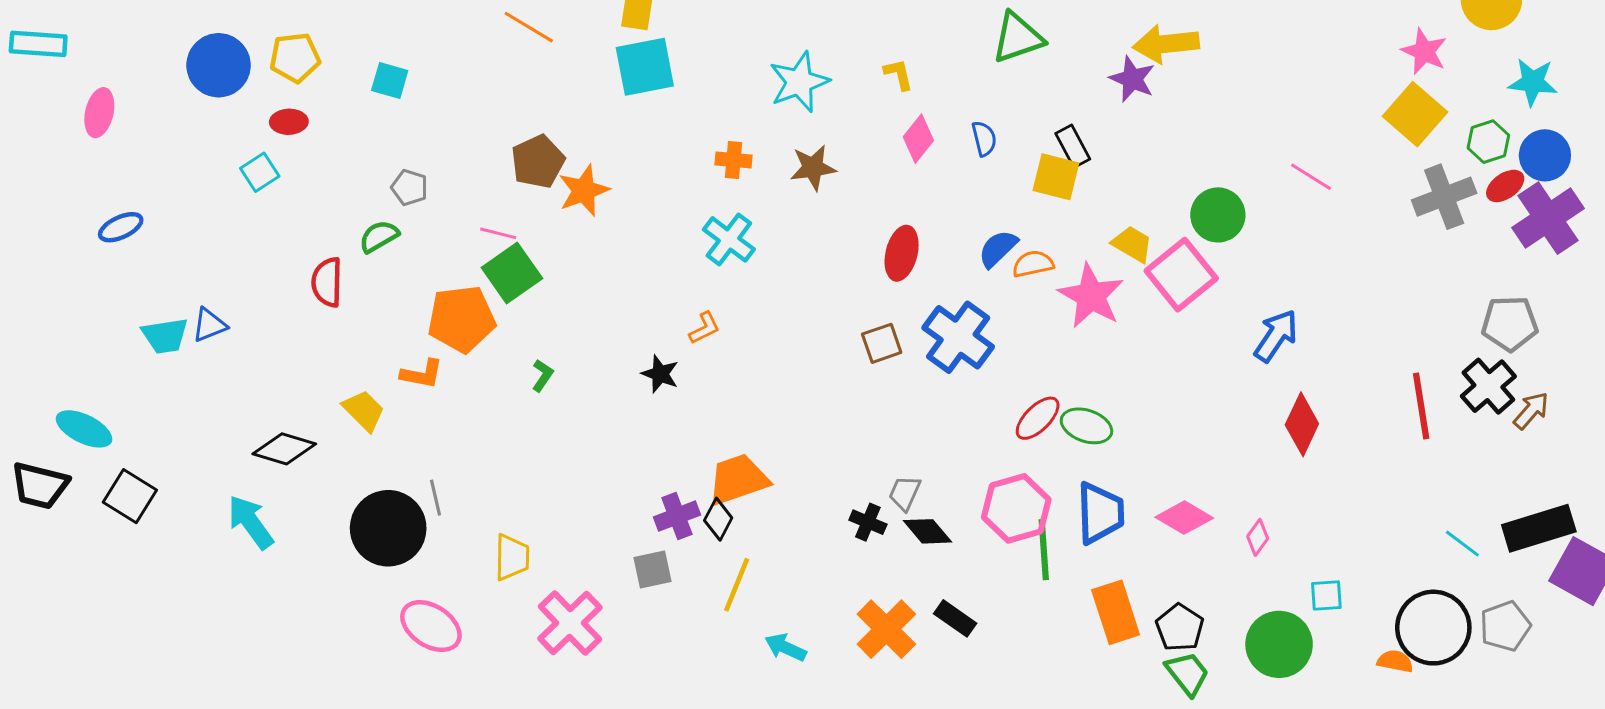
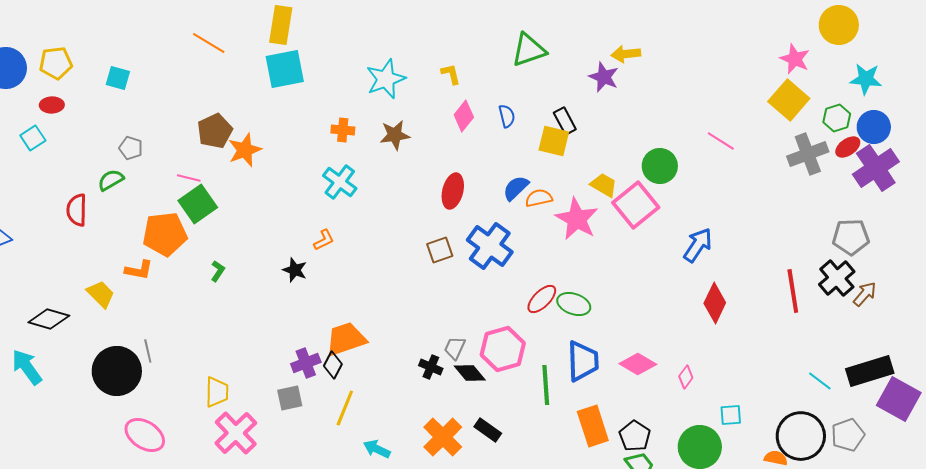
yellow arrow: (1166, 44) -> (626, 54), size x0.7
pink hexagon: (1016, 508) -> (503, 349), moved
yellow trapezoid: (512, 557) -> (217, 392), moved

